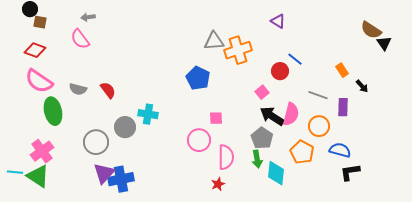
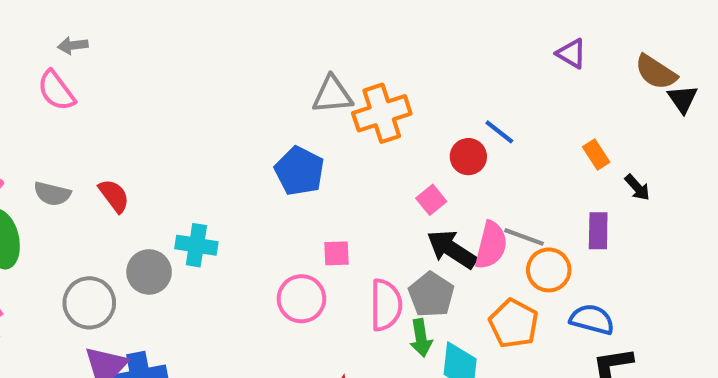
purple triangle: (278, 21) -> (571, 54), moved
gray line: (318, 95) -> (524, 237), moved
pink semicircle: (226, 157) -> (386, 305), moved

